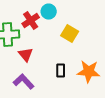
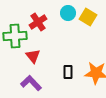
cyan circle: (49, 12) -> (68, 13), moved
yellow square: (70, 34) -> (88, 17), moved

